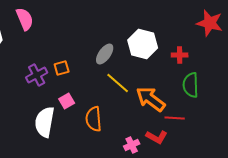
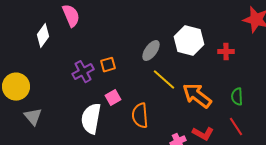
green semicircle: (191, 85) -> (237, 97), moved, size x0.7
red line: (175, 118) -> (236, 127), moved, turned 54

